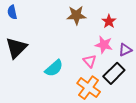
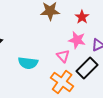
cyan semicircle: (54, 68) -> (28, 63), turned 48

